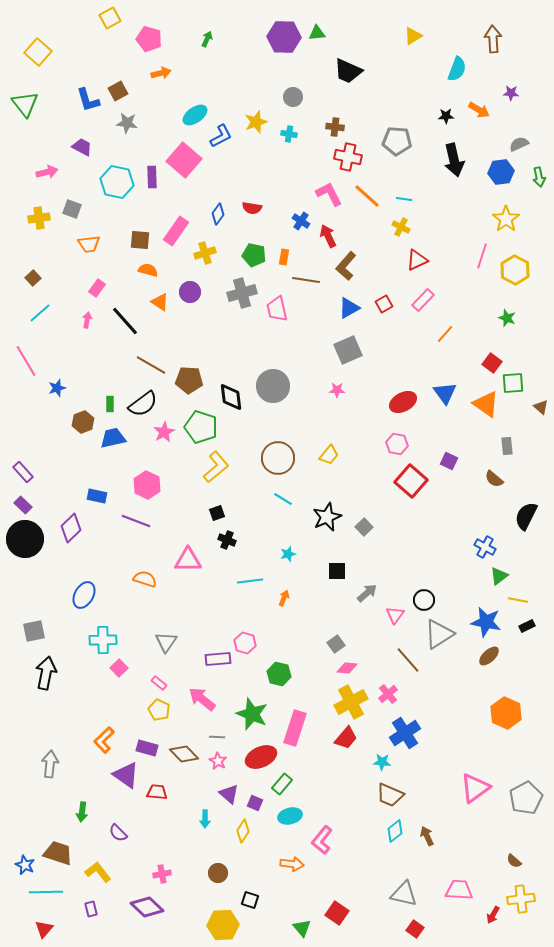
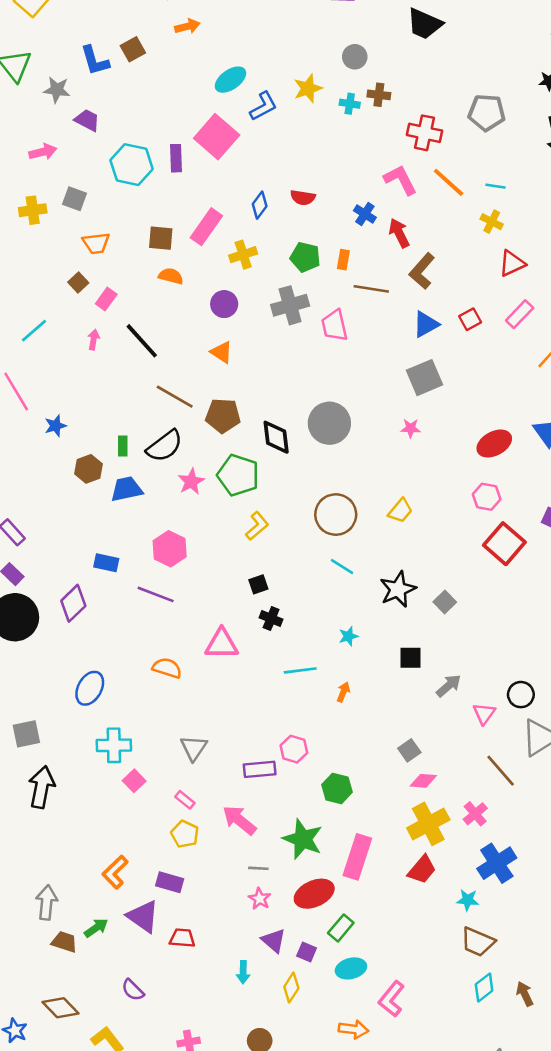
gray star: (127, 123) -> (57, 90), moved
brown cross: (335, 127) -> (379, 95), moved
brown square: (33, 278) -> (78, 282), moved
orange triangle: (160, 302) -> (222, 352), moved
yellow L-shape: (216, 467) -> (257, 526), size x0.7
brown diamond: (184, 754) -> (61, 1008), moved
green arrow: (82, 812) -> (96, 928), moved, turned -132
brown trapezoid: (58, 853) -> (64, 942), moved, size x0.7

